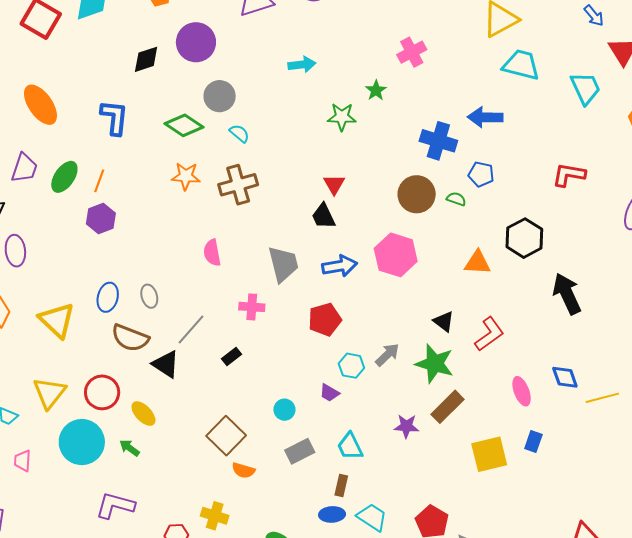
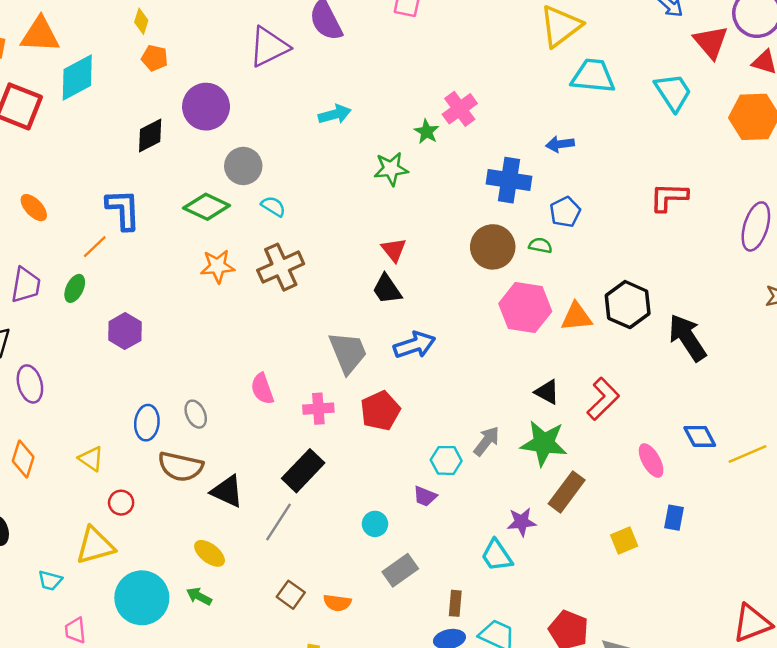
pink cross: (412, 52) -> (460, 109), moved
orange ellipse: (40, 105) -> (34, 208), size x0.6
blue arrow: (485, 117) -> (560, 144), size x0.7
blue pentagon: (481, 174) -> (565, 212), turned -30
green ellipse: (64, 177) -> (75, 288), size x0.7
orange line: (99, 181) -> (95, 247), moved, turned 35
black hexagon: (524, 238) -> (628, 305), moved
pink semicircle: (212, 253) -> (262, 389), moved
pink hexagon: (396, 255) -> (525, 307), moved
red pentagon: (325, 319) -> (380, 411), moved
yellow triangle: (57, 320) -> (91, 459), size x0.6
gray line: (191, 329) -> (278, 522), moved
black rectangle: (232, 357) -> (303, 471), size x1.8
red circle: (102, 392) -> (121, 503), moved, size x0.6
yellow triangle: (49, 393) -> (95, 546), turned 45
brown square: (226, 436) -> (291, 595), moved, size x0.6
cyan trapezoid: (350, 446) -> (497, 555), moved
yellow square: (489, 454) -> (624, 540), size x0.6

